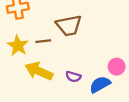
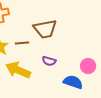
purple semicircle: (73, 77) -> (49, 61), moved
blue semicircle: (100, 84) -> (73, 82), turned 48

